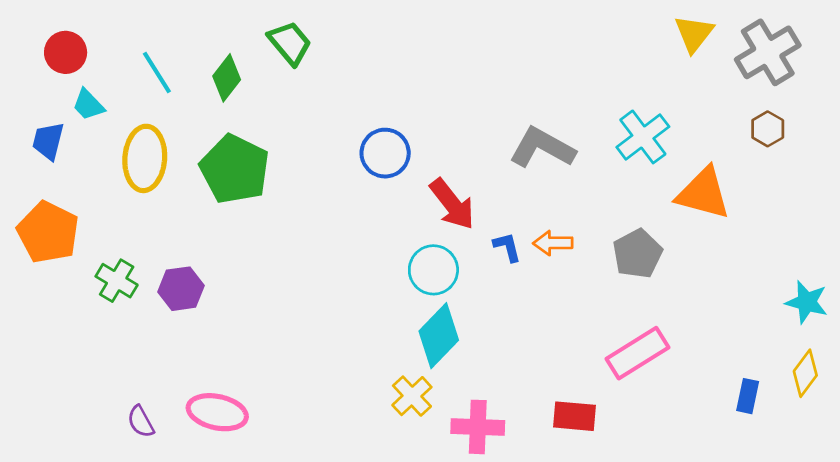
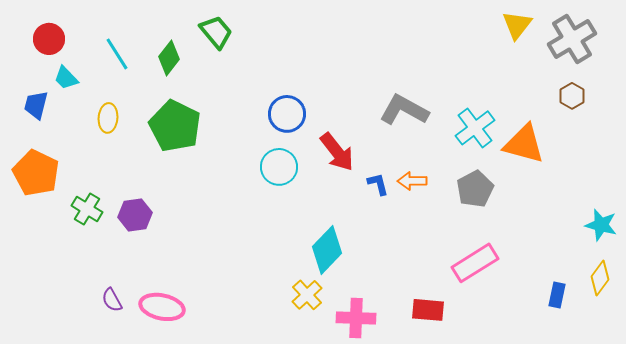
cyan cross: (643, 137) -> (475, 128), moved
yellow ellipse: (145, 158) -> (108, 118), size x0.6
cyan circle: (433, 270) -> (279, 167), moved
purple semicircle: (141, 422) -> (112, 300), moved

